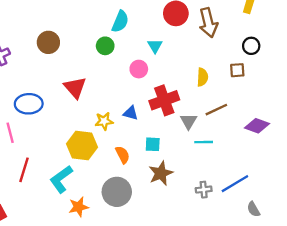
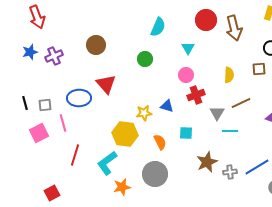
green circle: (105, 46) -> (145, 59), moved
pink circle: (139, 69) -> (186, 75), moved
red triangle: (75, 88) -> (106, 84), moved
red cross: (164, 100) -> (196, 95), size x0.7
brown star: (161, 173) -> (207, 162), moved

